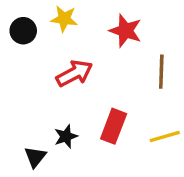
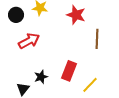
red arrow: (74, 73) -> (29, 41), moved
yellow line: (165, 136) -> (90, 85), moved, turned -30

